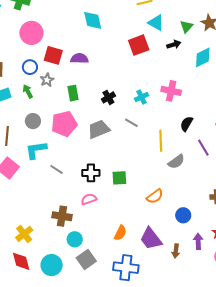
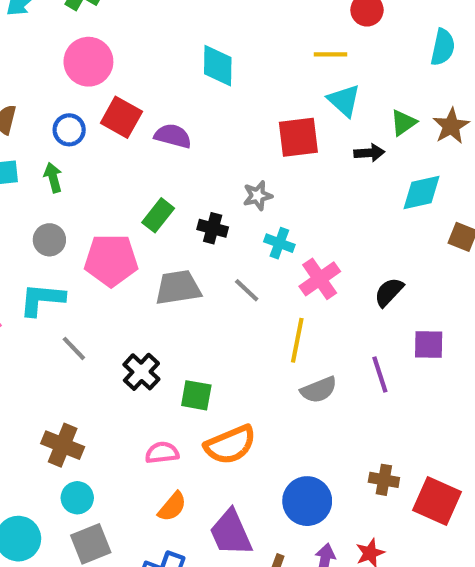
gray star: (47, 80) -> (258, 196), moved
pink cross: (171, 91) -> (320, 279), moved, turned 30
green rectangle: (73, 93) -> (158, 215), moved, turned 35
black cross: (108, 97) -> (213, 228), turned 32
cyan cross: (141, 97) -> (279, 243), turned 32
black semicircle: (187, 124) -> (389, 292), moved
black cross: (91, 173) -> (141, 372), turned 30
orange semicircle: (155, 196) -> (230, 445), moved, size x1.4
pink semicircle: (89, 199) -> (162, 453), moved
blue circle: (183, 215) -> (307, 501), size x1.5

